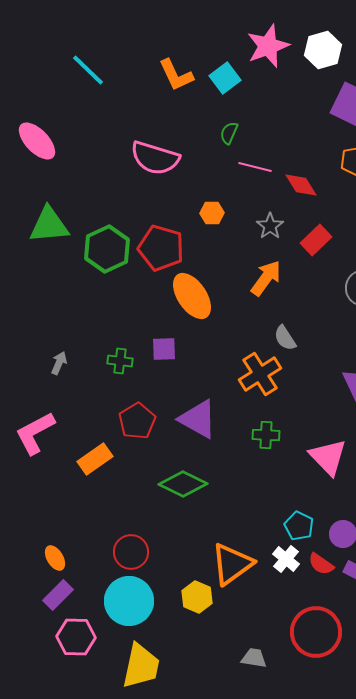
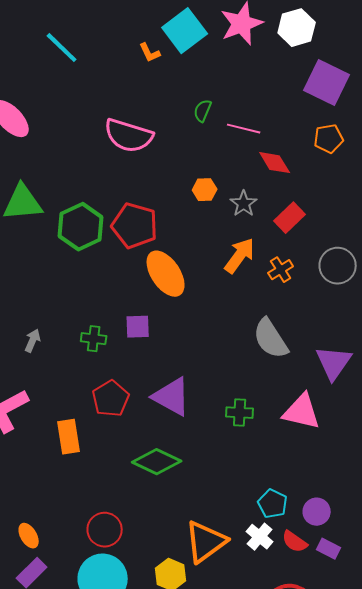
orange L-shape: (176, 75) -> (150, 53), size x0.6
cyan square: (225, 78) -> (185, 31), moved, size x1.4
pink line: (255, 167) -> (244, 129), moved
orange hexagon: (212, 213) -> (205, 190), moved
gray semicircle: (285, 338) -> (271, 339), moved, size x1.6
orange cross: (260, 374) -> (281, 270), moved, size x0.6
pink triangle: (328, 457) -> (302, 412), moved, turned -33
orange rectangle: (95, 459) -> (69, 437), turned -64

